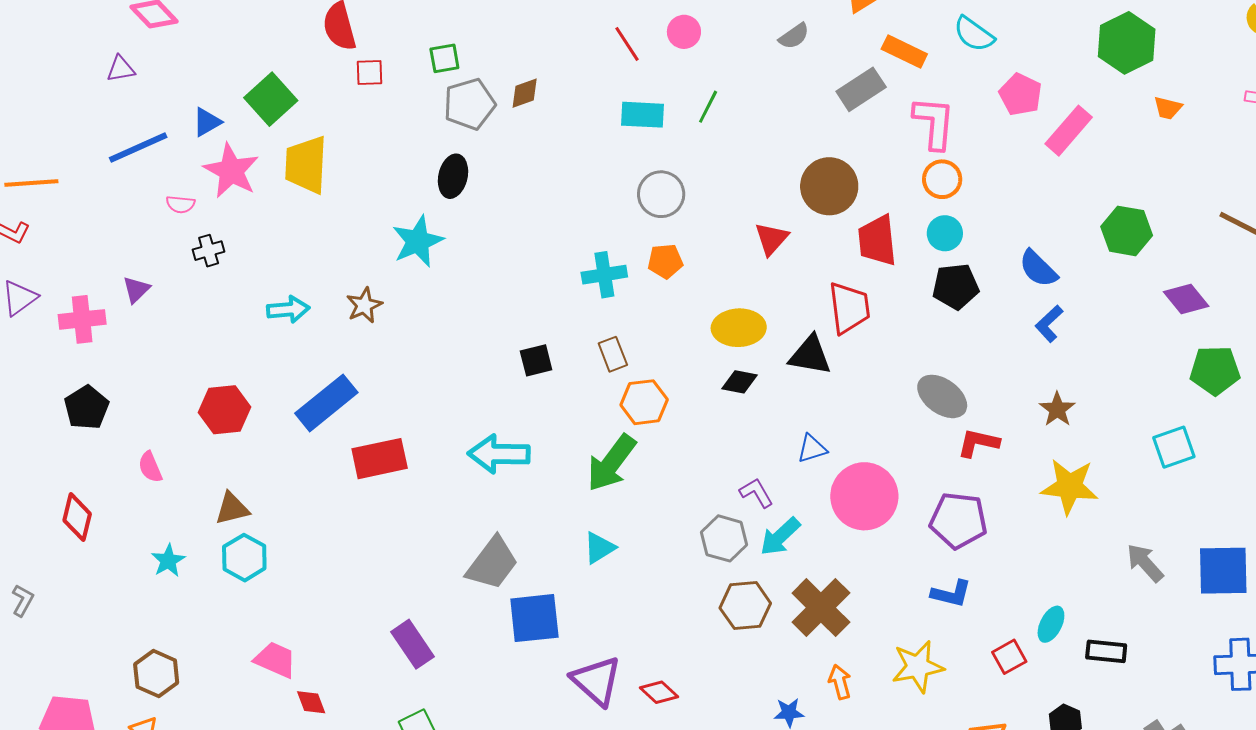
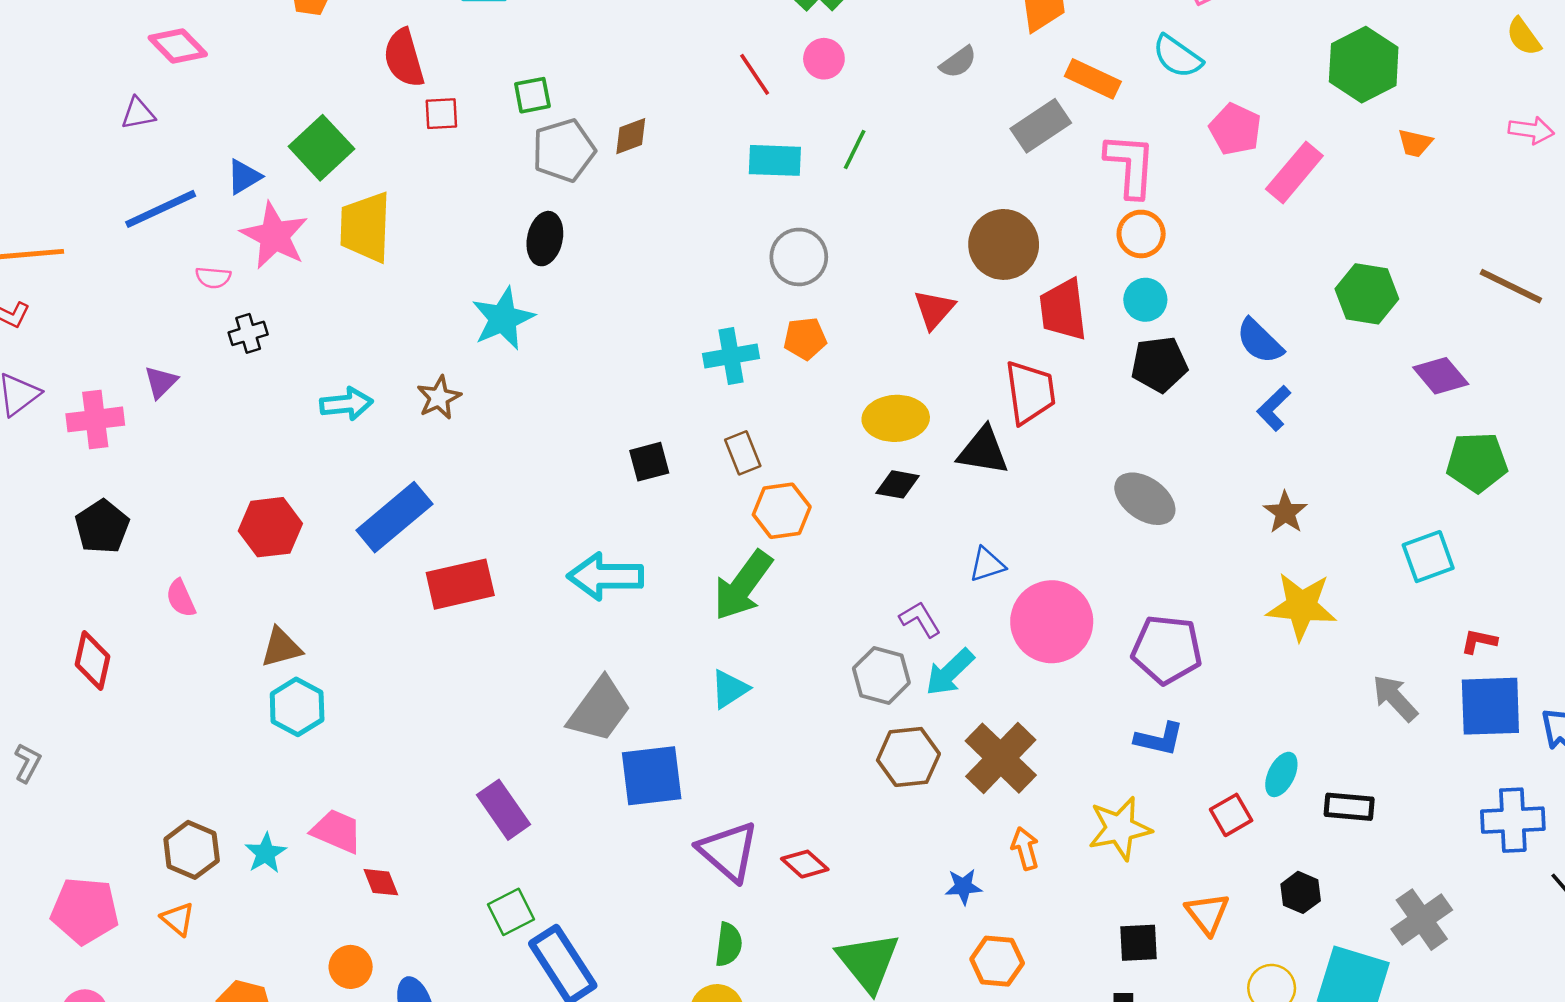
red L-shape: (978, 443) -> (1479, 641), moved, size x0.7
cyan star: (168, 561) -> (266, 853), moved

